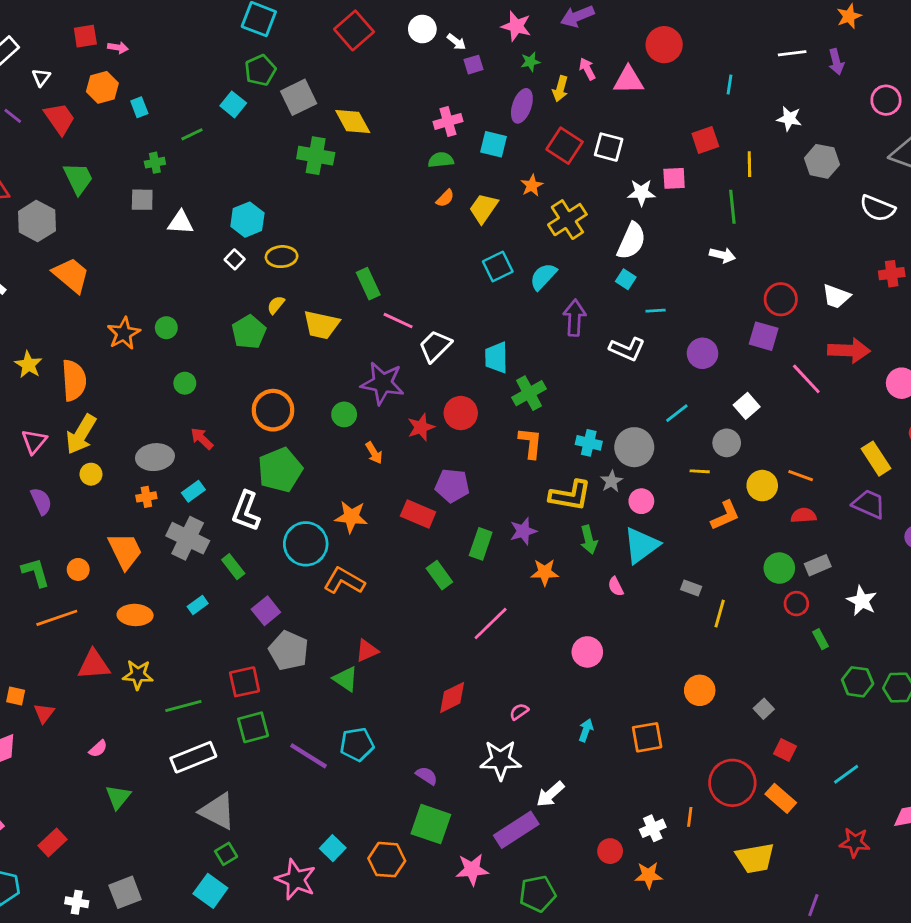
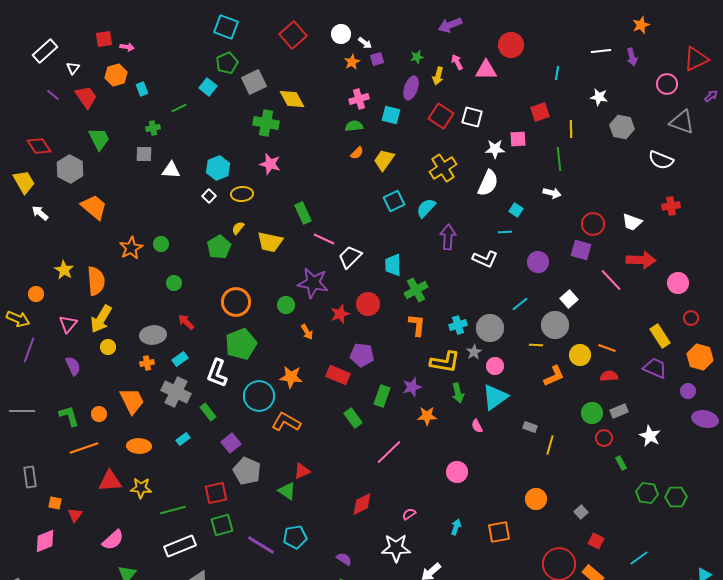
pink star: (516, 26) -> (270, 164), moved
orange star: (532, 185) -> (352, 62), moved
cyan square: (626, 279) -> (516, 210), moved
cyan cross: (589, 443) -> (458, 325), turned -30
gray circle: (727, 443) -> (555, 325), size x1.4
pink semicircle: (98, 749) -> (113, 540), size x1.6

